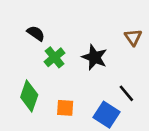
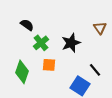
black star: (94, 57) -> (71, 43), turned 30
orange square: (65, 108) -> (49, 65), moved

